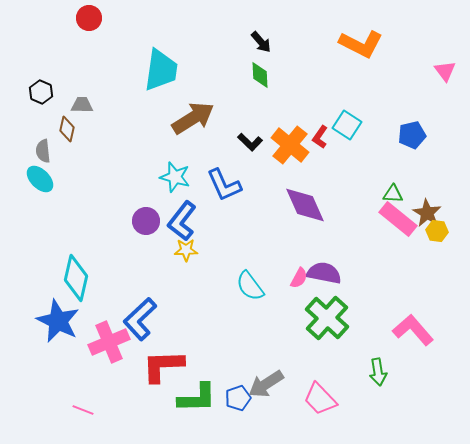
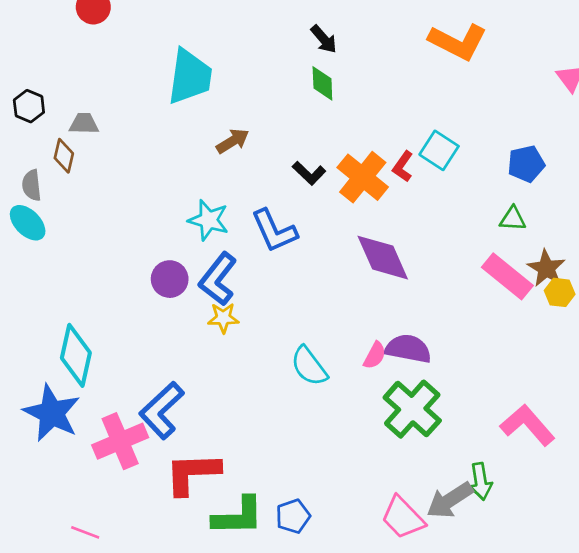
brown arrow: (193, 118) -> (233, 141), size x0.6
green triangle: (393, 194) -> (513, 219), moved
gray arrow: (266, 384) -> (450, 500), moved

